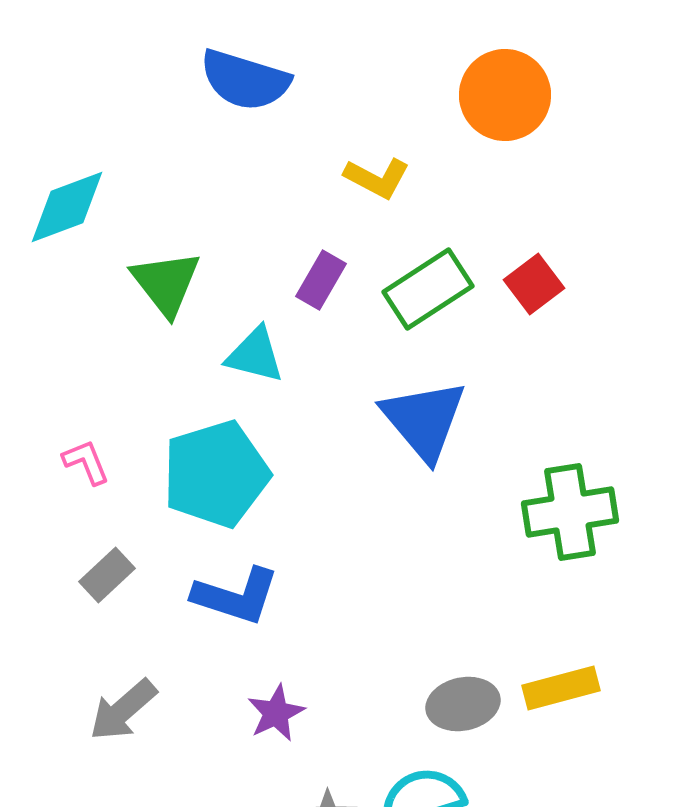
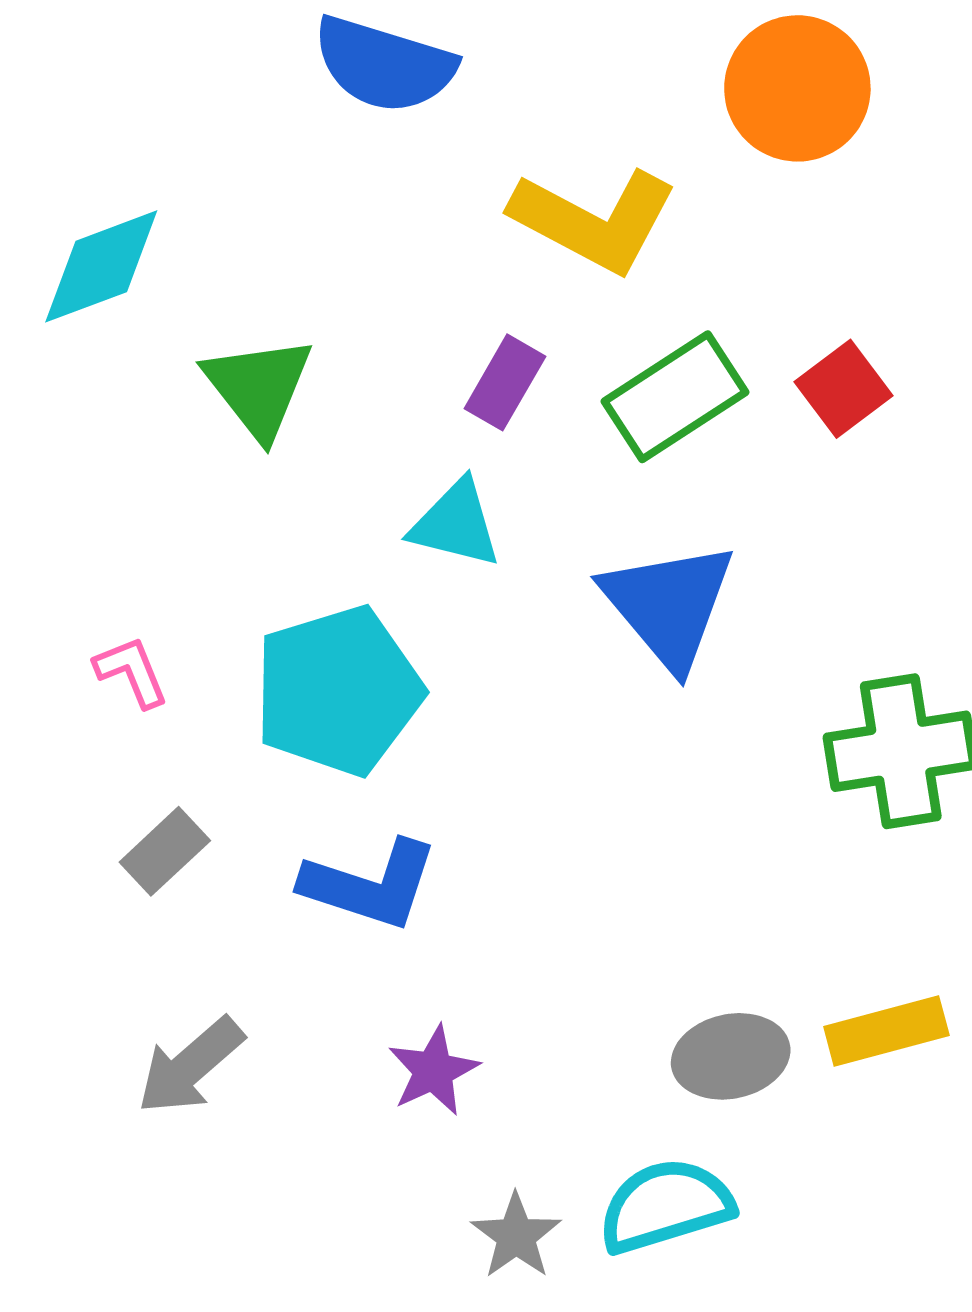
yellow L-shape: (377, 178) -> (594, 220), size x1.6
cyan triangle: (255, 355) -> (456, 524), moved

